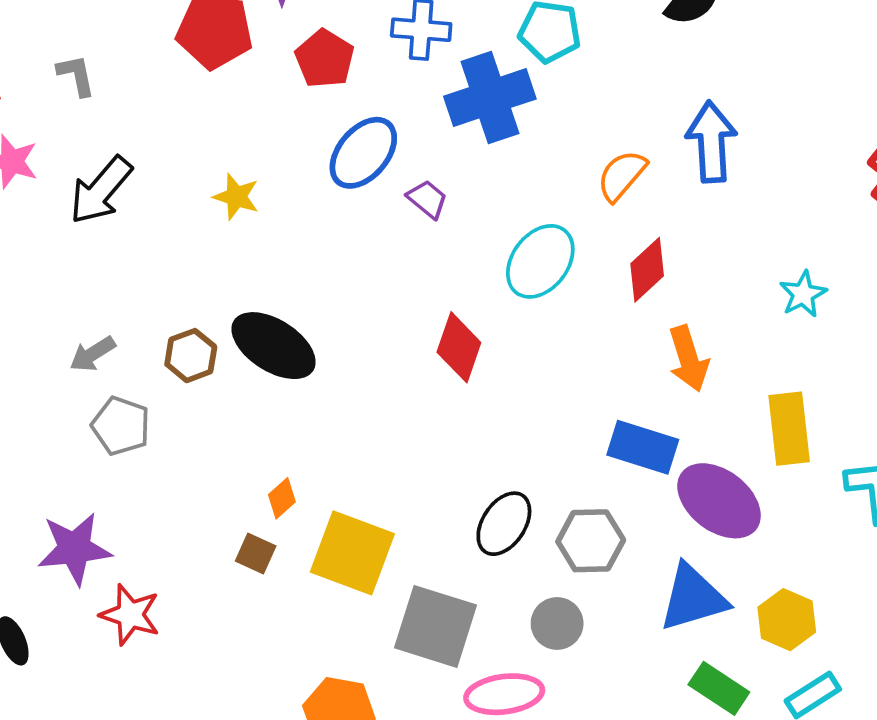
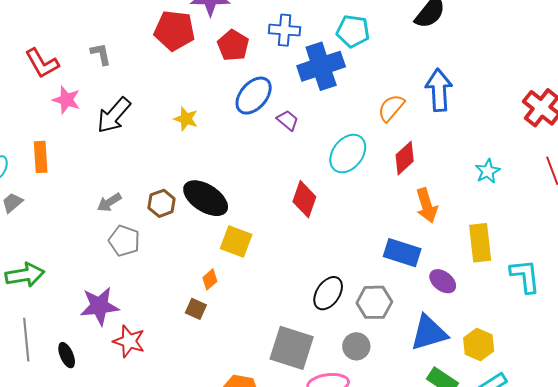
purple ellipse: (719, 501) -> (443, 281), size x0.6
yellow square: (352, 553) -> (236, 242), moved, size x0.7

